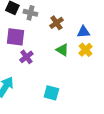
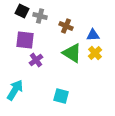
brown cross: (56, 23) -> (66, 26), turned -32
green triangle: (62, 50) -> (72, 53), size x1.5

